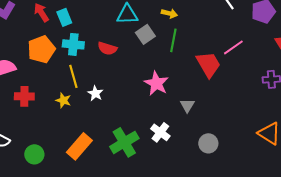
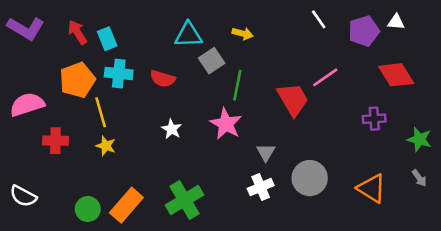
green line: (173, 40) -> (237, 85), moved
yellow line: (73, 76) -> (101, 112), moved
white star: (95, 93) -> (172, 129), moved
white cross: (160, 132) -> (261, 187), moved, turned 30
gray circle: (208, 143) -> (310, 178), moved, size x1.4
green circle: (34, 154) -> (88, 209), moved

